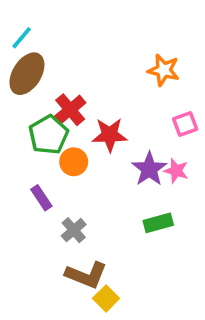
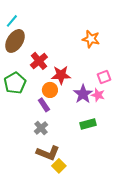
pink square: (185, 124) -> (104, 77), moved
green pentagon: (49, 135) -> (15, 83), moved
orange circle: (74, 162) -> (50, 90), moved
purple rectangle: (41, 198) -> (44, 105), moved

